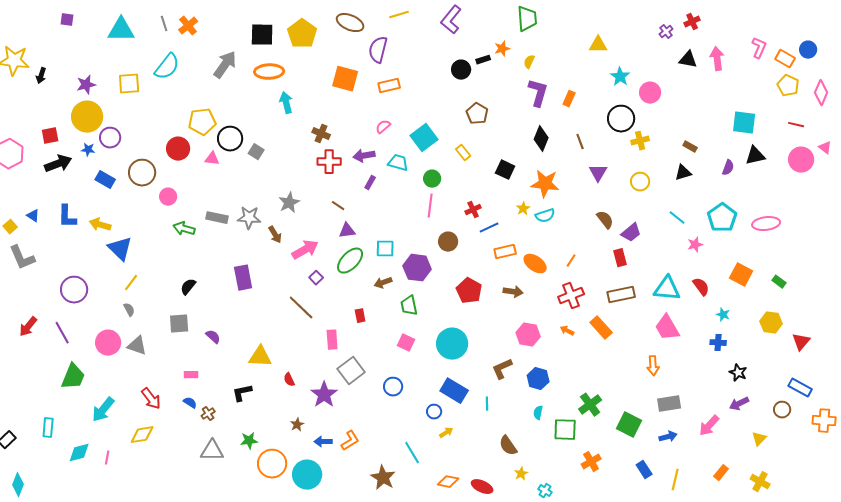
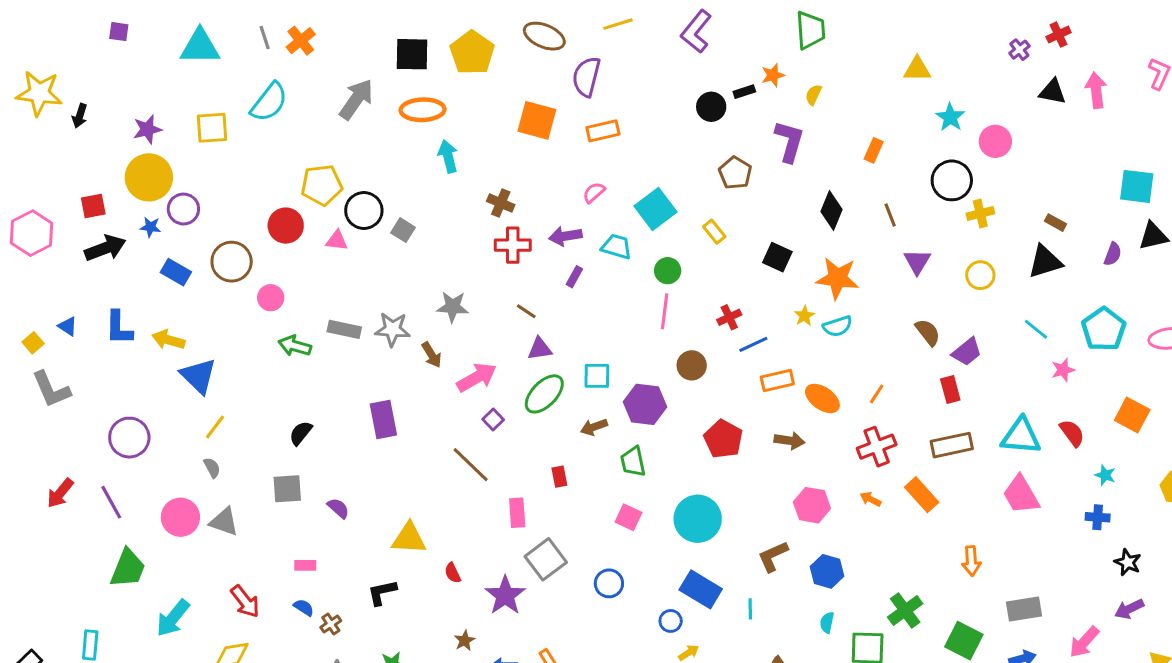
purple L-shape: (538, 93) -> (789, 141), moved
black triangle: (683, 173) -> (1045, 262), size x1.4
gray star: (289, 203) -> (453, 307), turned 30
orange arrow: (653, 366) -> (971, 561), moved

